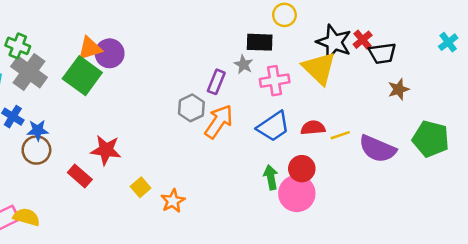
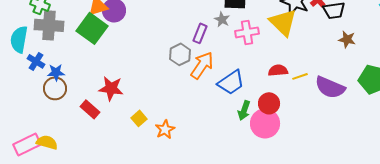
gray cross: (29, 72) -> (49, 25), turned -32
brown star: (399, 89) -> (347, 39), turned 30
blue trapezoid: (273, 126) -> (231, 82), moved
green arrow: (271, 177) -> (244, 110), turned -150

